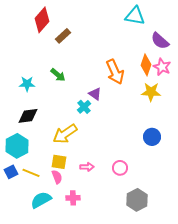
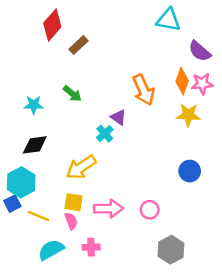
pink star: (162, 67) -> (202, 84), turned -30
pink arrow: (87, 167) -> (109, 209), size x1.6
blue square: (11, 172) -> (12, 204), moved

